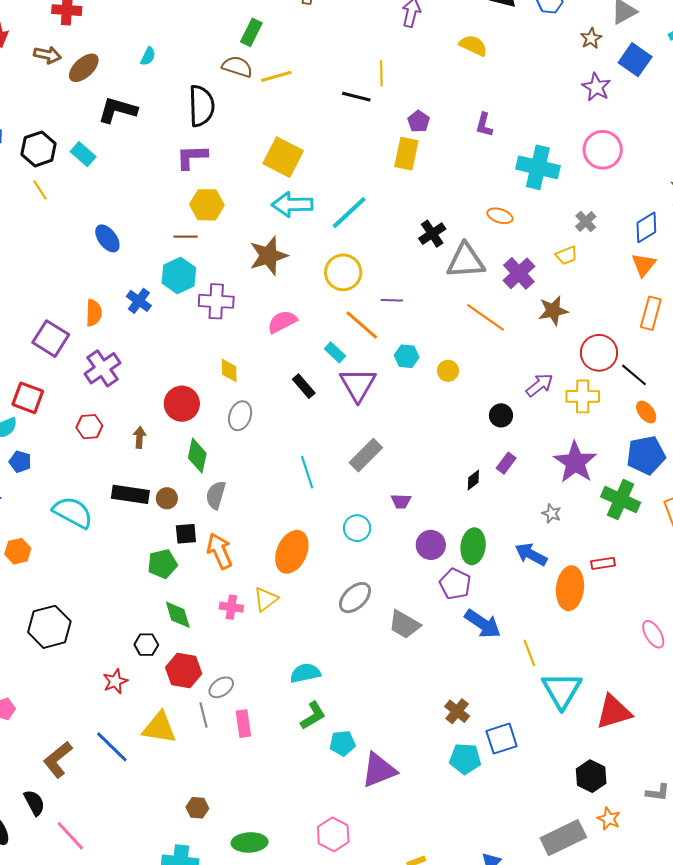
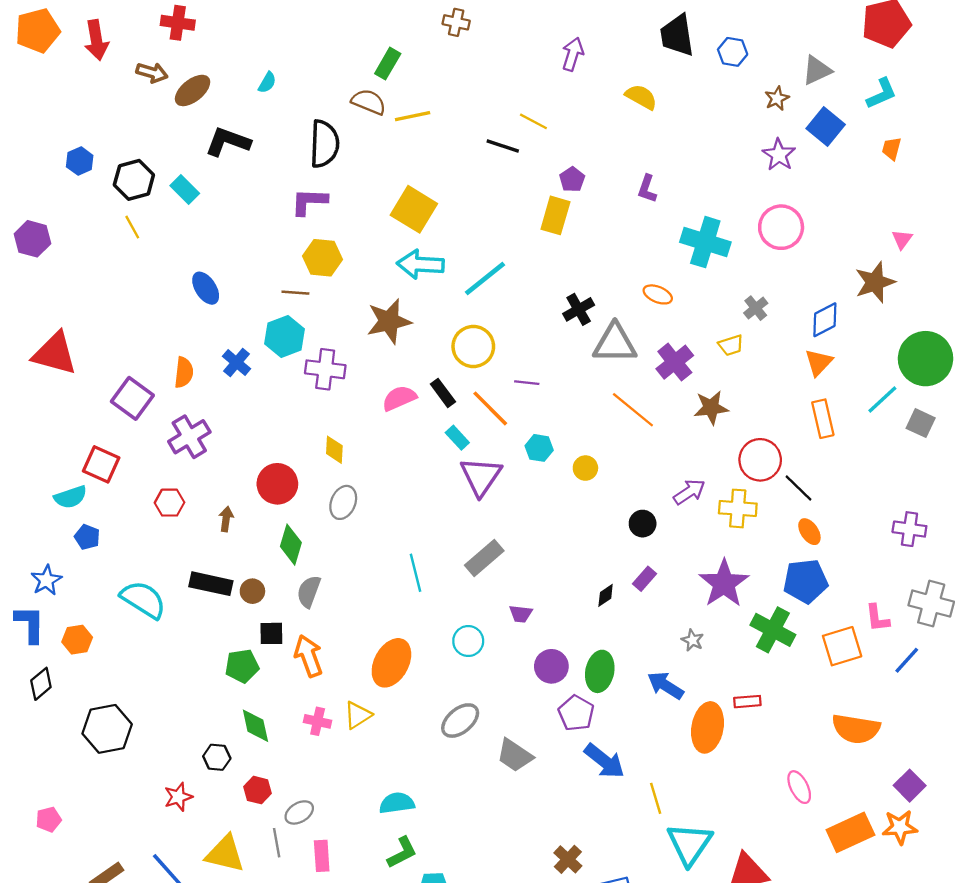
yellow line: (381, 73) -> (533, 121), turned -65
orange rectangle: (651, 313) -> (823, 419), turned -32
black rectangle: (304, 386) -> (443, 393), moved
red hexagon: (184, 670) -> (258, 790), size x0.7

